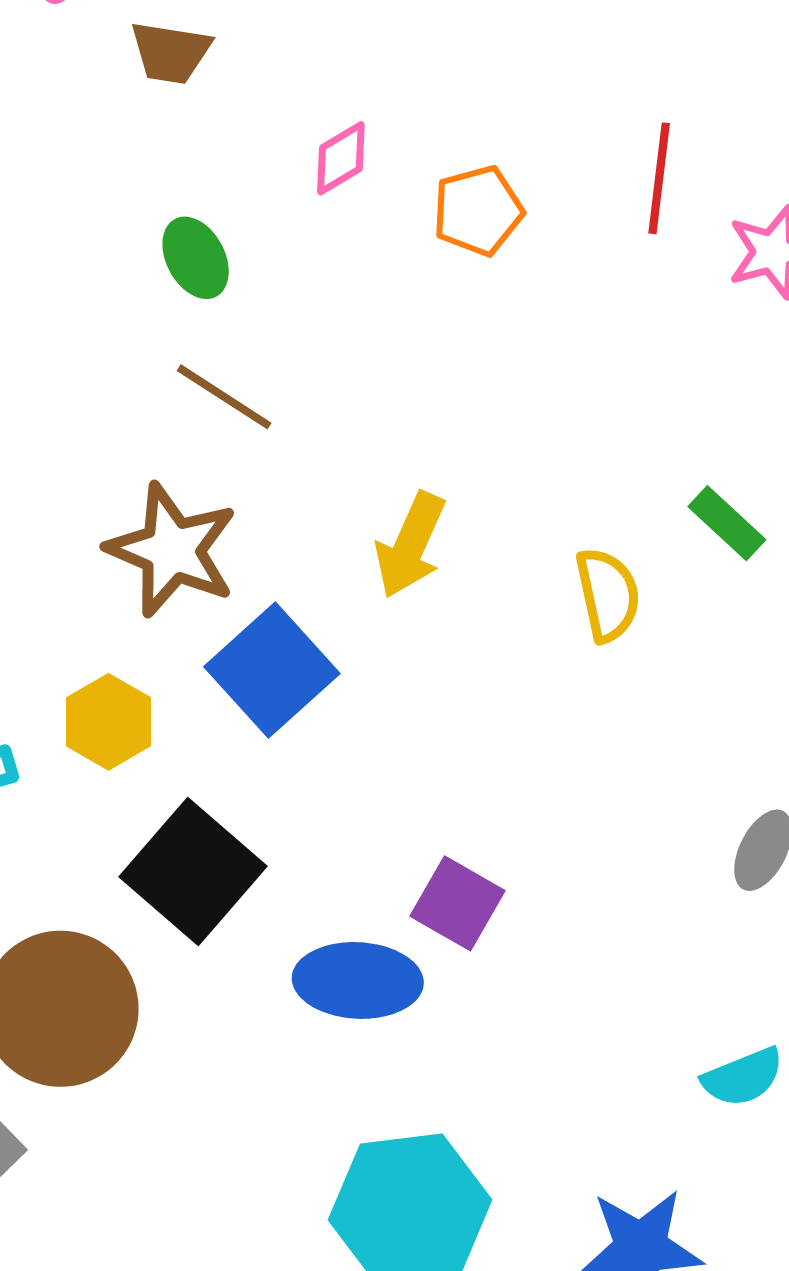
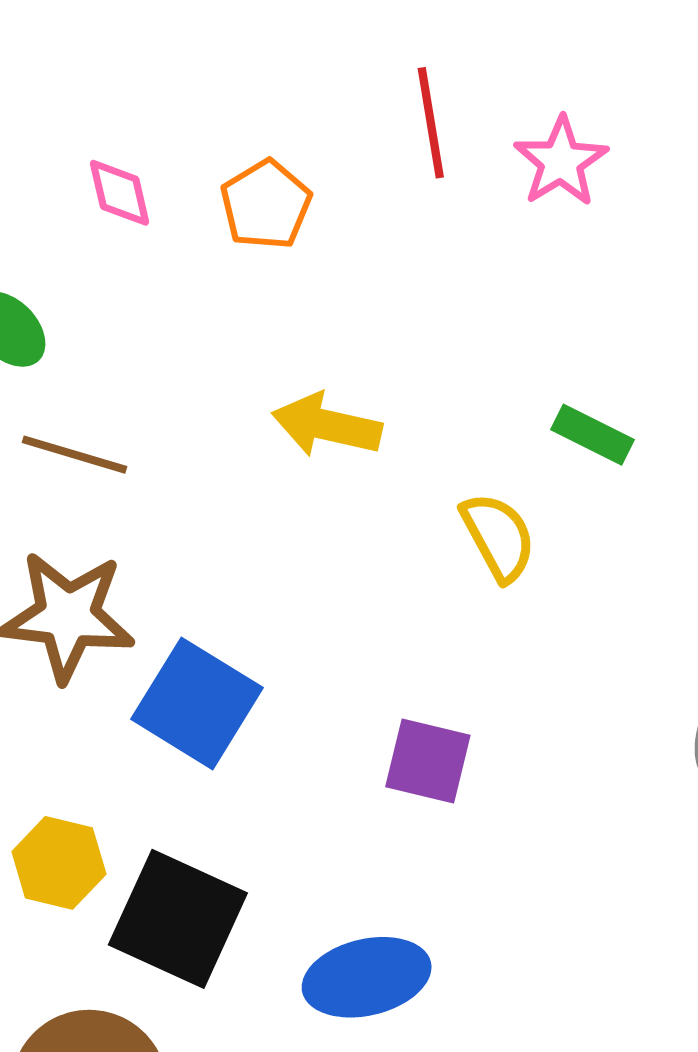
pink diamond: (341, 158) -> (120, 193), turned -56
yellow arrow: (410, 545) -> (327, 425), moved, turned 95
yellow hexagon: (109, 722) -> (59, 863), moved
purple square: (457, 903) -> (428, 761), moved

